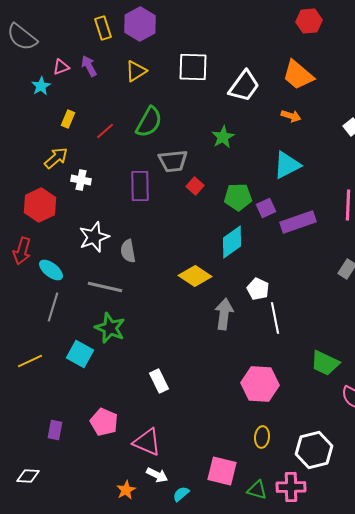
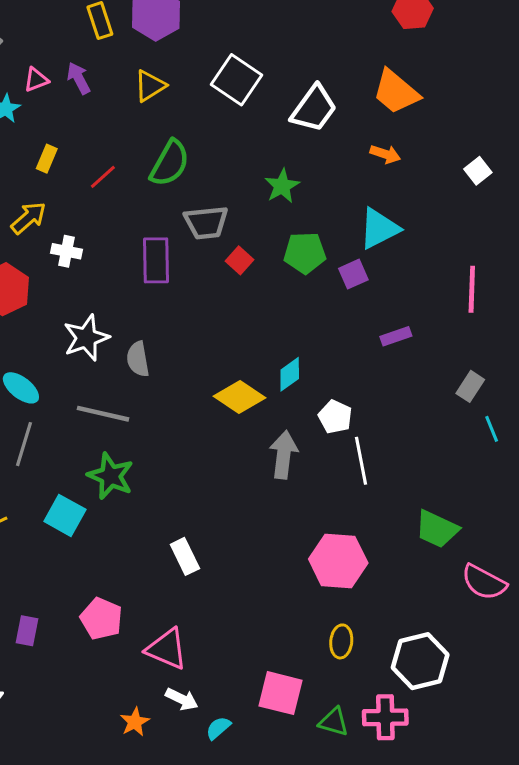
white square: (193, 67) -> (237, 80), turned 32
green pentagon: (238, 197) -> (305, 253), moved
purple square: (266, 208) -> (353, 274), moved
purple rectangle: (298, 222) -> (396, 336), moved, size x0.6
cyan diamond: (232, 242) -> (290, 374), moved, size x0.7

